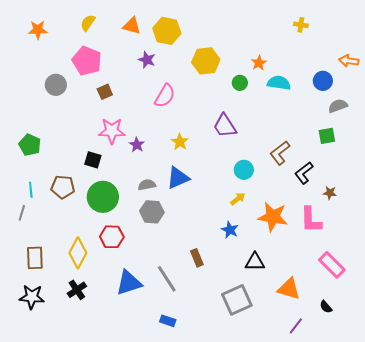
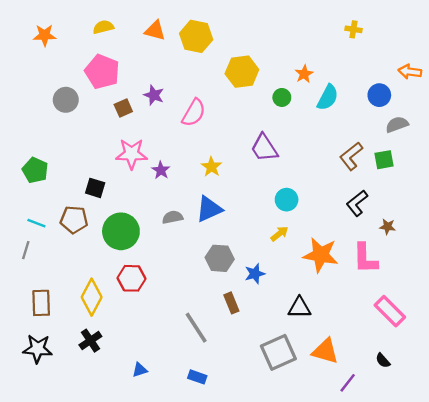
yellow semicircle: (88, 23) -> (103, 27), turned 42
purple star: (147, 60) -> (154, 95), moved
cyan semicircle: (279, 83) -> (328, 97), turned 110
brown L-shape: (280, 153) -> (351, 156), moved
black square: (93, 160) -> (95, 188), moved
cyan line: (31, 190) -> (36, 223), turned -63
gray hexagon: (152, 212) -> (220, 258), moved
blue star: (230, 230) -> (255, 274), moved, turned 30
blue triangle: (129, 283) -> (140, 370), moved, size x0.5
orange triangle: (289, 289) -> (325, 351), moved

